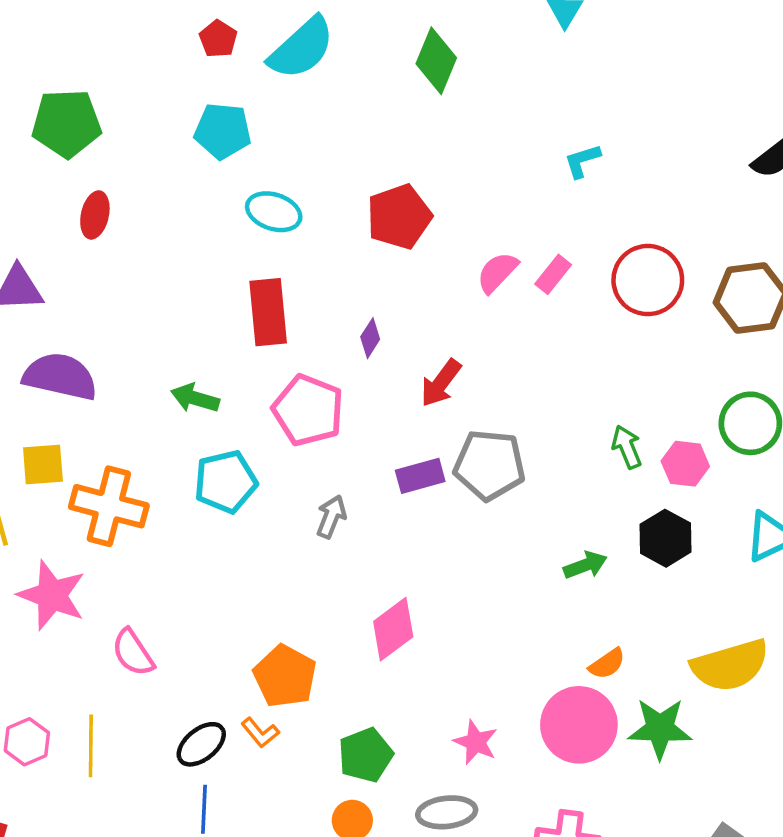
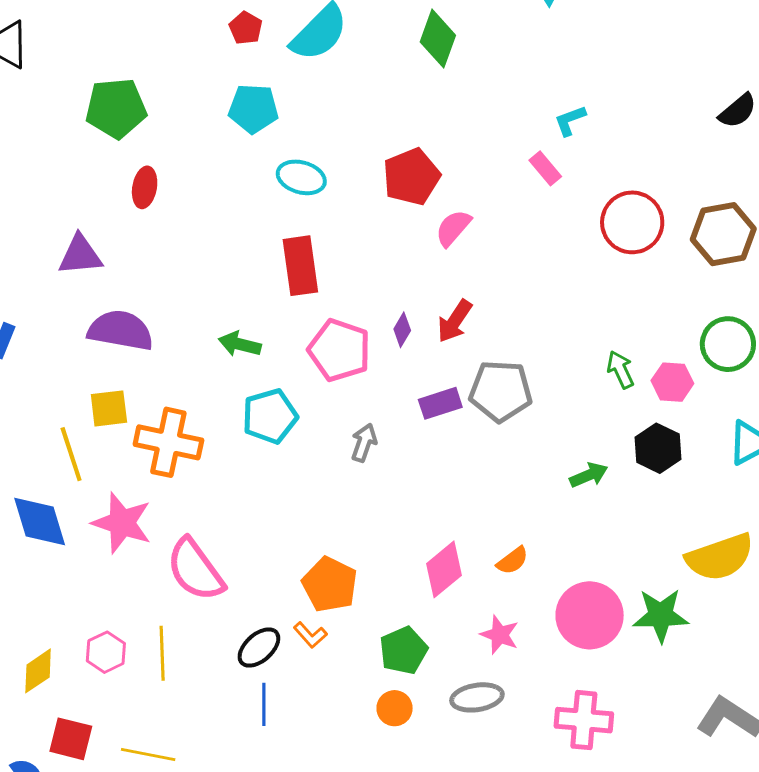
pink semicircle: (497, 272) -> (453, 228), moved
pink rectangle: (553, 274) -> (545, 168), moved, turned -76
purple diamond: (370, 338) -> (402, 330), moved
pink diamond: (393, 629) -> (444, 569), moved
pink semicircle: (133, 653) -> (195, 570), size x1.5
orange semicircle: (607, 664) -> (513, 561), moved

